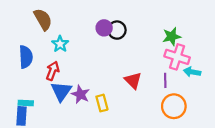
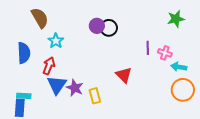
green star: (172, 36) -> (176, 19), moved
pink cross: (177, 57) -> (165, 53), size x0.6
purple line: (165, 80) -> (148, 48), moved
orange circle: (174, 106) -> (183, 90), moved

